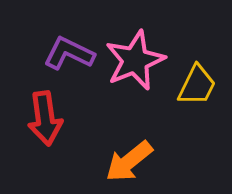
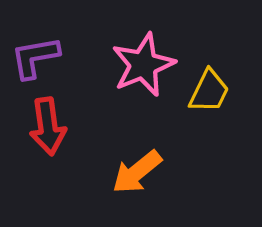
purple L-shape: (69, 53) -> (35, 57), moved, turned -36

